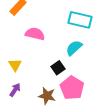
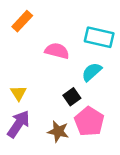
pink semicircle: (35, 34) -> (57, 51), moved
purple arrow: (15, 90) -> (18, 124), size x1.6

